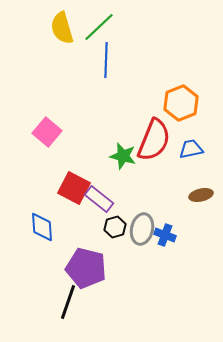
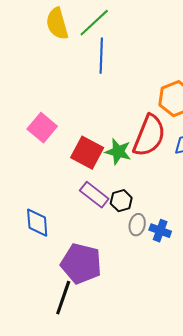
red square: (74, 188) -> (87, 153), moved
black hexagon: (115, 227) -> (121, 201), moved
gray ellipse: (142, 229) -> (137, 225), size x0.7

